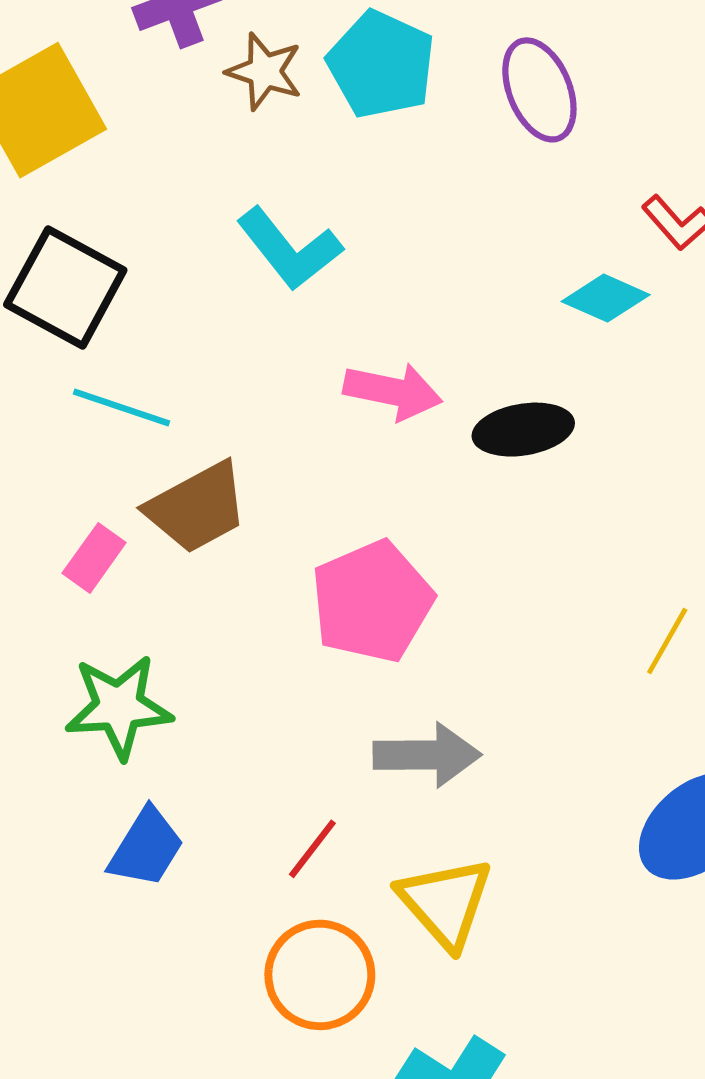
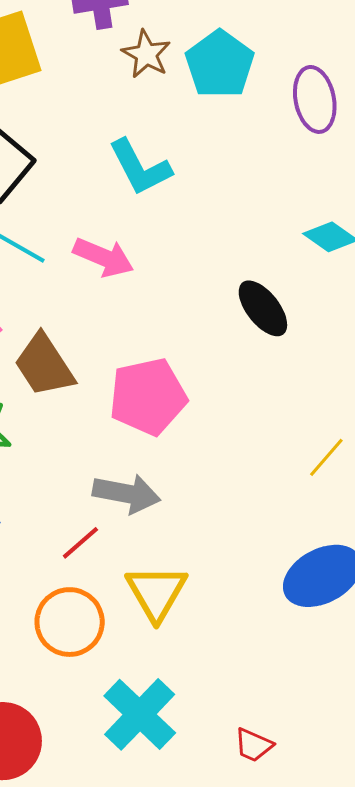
pink arrow: (393, 391) -> (103, 257), moved
black ellipse: (523, 430) -> (263, 308), turned 50
brown trapezoid: (197, 507) -> (44, 365), moved, turned 74
gray arrow: (427, 755) -> (127, 494), moved

